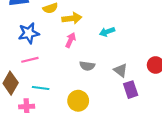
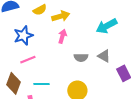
cyan arrow: (107, 32) -> (107, 26), moved, size x1.5
gray triangle: (121, 70) -> (104, 56), moved

